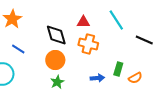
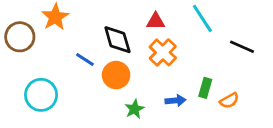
orange cross: (88, 44) -> (163, 52), turned 30
blue line: (18, 49) -> (85, 59), moved
green star: (57, 82) -> (134, 109), moved

